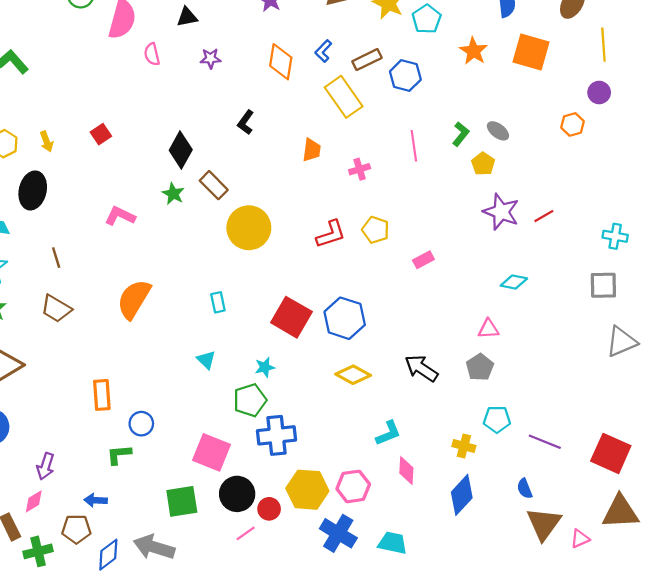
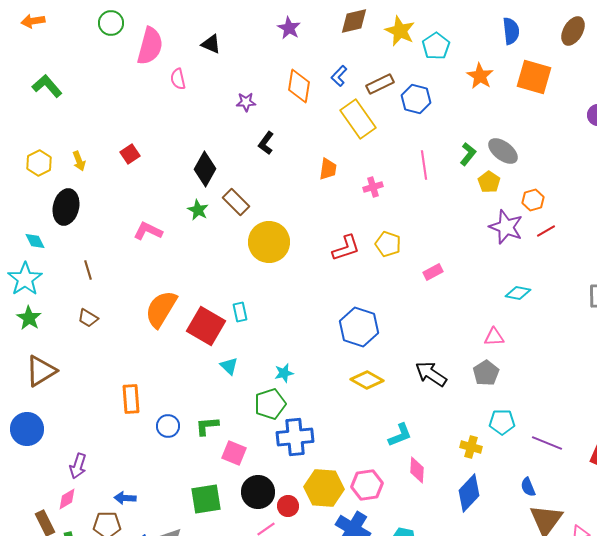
black triangle: (187, 17) -> (211, 44), turned 35
purple star: (211, 58) -> (246, 102), moved
orange hexagon: (573, 124) -> (533, 200), moved
gray ellipse: (498, 131) -> (503, 151), size x1.4
brown trapezoid: (56, 309) -> (88, 318), size x0.7
red square: (291, 317) -> (206, 326), moved
pink square: (212, 452) -> (234, 453), size x0.7
green L-shape: (119, 455) -> (207, 426), moved

